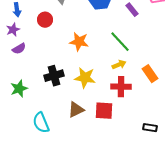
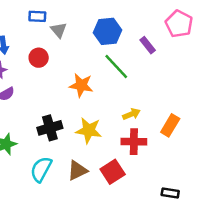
green line: (120, 42) -> (116, 66), moved
orange rectangle: (150, 74) -> (170, 125), turned 66
red square: (104, 111) -> (113, 172), turned -36
cyan semicircle: (41, 123) -> (41, 169), moved, turned 50

